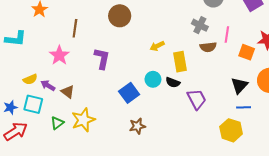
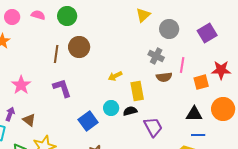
brown line: (75, 28) -> (56, 54), moved
orange square: (247, 52) -> (201, 82), turned -35
purple L-shape: (102, 58) -> (62, 88), turned -30
black semicircle: (173, 82) -> (130, 111), turned 144
purple arrow: (48, 86) -> (10, 114), turned 80
black triangle: (239, 86) -> (194, 114), turned 48

